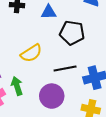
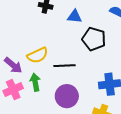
yellow semicircle: (31, 53) -> (38, 55), moved
black line: (65, 69) -> (64, 66), moved

